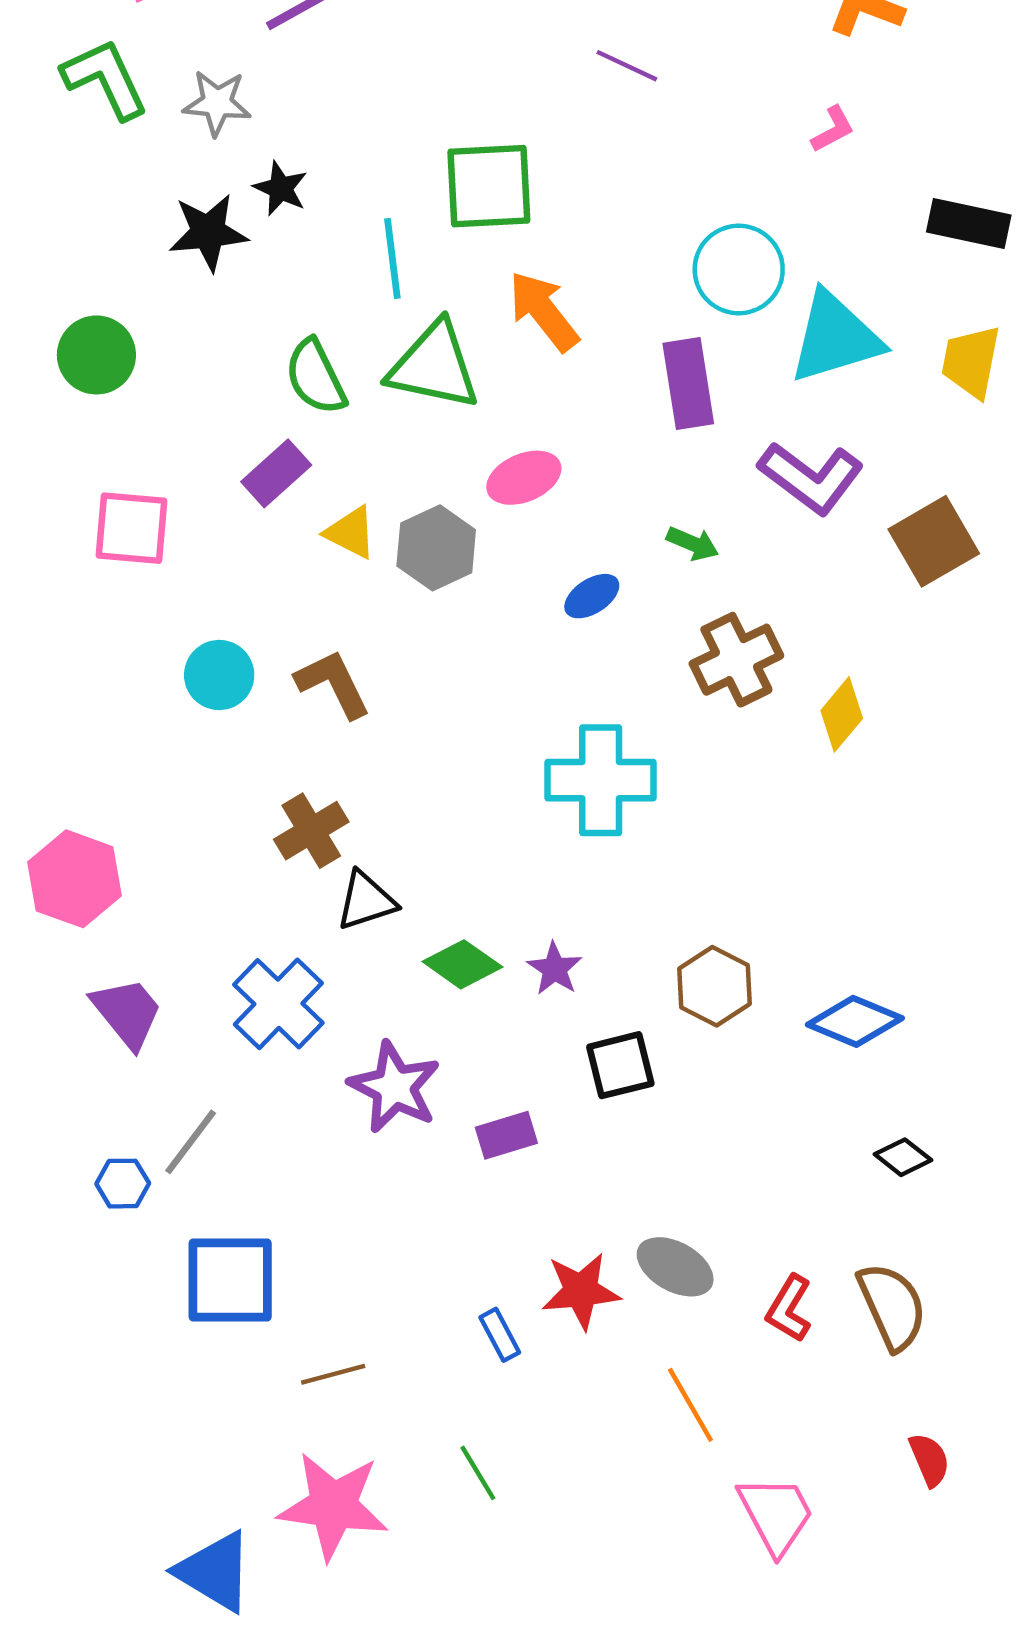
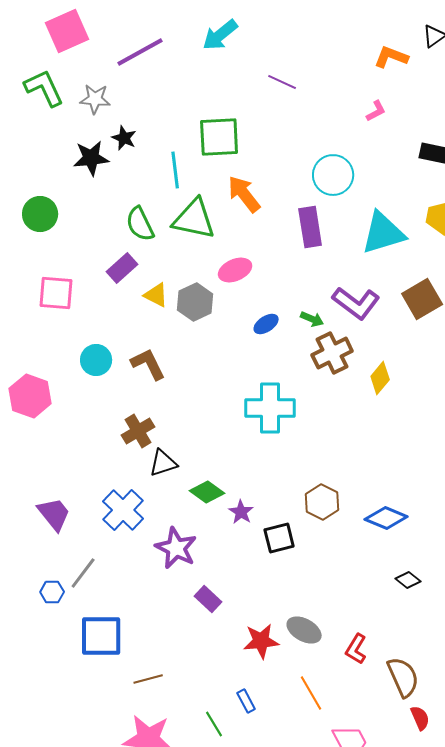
cyan triangle: (835, 337) -> (383, 233), moved
purple L-shape: (811, 478) -> (356, 303), moved
green arrow: (693, 543) -> (312, 319), moved
pink hexagon: (75, 879) -> (30, 396), moved
purple star: (555, 969) -> (241, 512), moved
purple rectangle: (506, 1135) -> (208, 599), moved, turned 60
brown semicircle: (892, 1306) -> (403, 677), moved
blue rectangle: (500, 1335) -> (246, 701), moved

